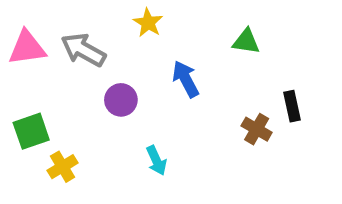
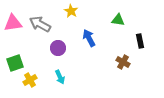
black rectangle: (292, 106) -> (140, 41), moved
cyan arrow: (156, 160) -> (60, 77), moved

